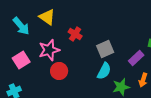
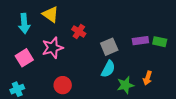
cyan arrow: (21, 26) -> (24, 23), turned 36
purple rectangle: (136, 58) -> (140, 41), moved, turned 35
red circle: (59, 71) -> (63, 85), moved

